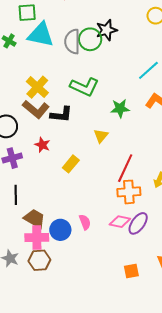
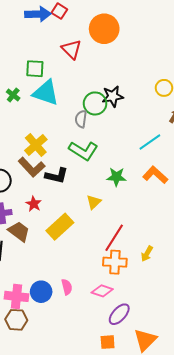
gray semicircle: (72, 42) -> (81, 119), moved, size x0.7
yellow rectangle: (71, 164) -> (60, 227), size x1.5
brown trapezoid: (34, 219) -> (19, 232), moved
purple ellipse: (138, 223) -> (119, 314), moved

